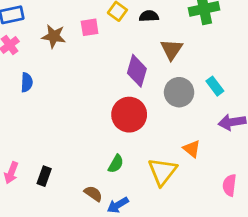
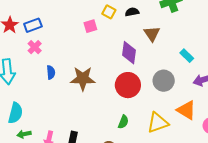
brown star: (54, 36) -> (83, 79), moved, size x1.4
gray circle: (179, 92) -> (164, 81), moved
orange triangle: (192, 149) -> (186, 110), moved, size x1.5
yellow triangle: (162, 172) -> (158, 123), turned 40

